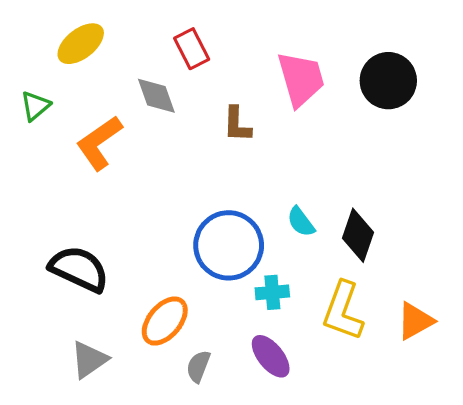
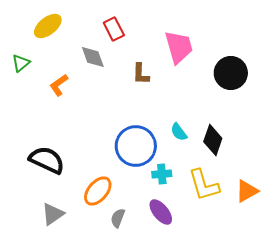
black circle: (388, 81) -> (231, 73), moved
orange L-shape: (99, 143) -> (59, 85), size x0.7
yellow L-shape: (343, 311) -> (204, 185), turned -36

